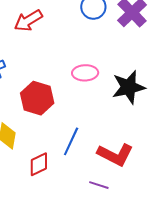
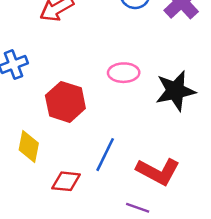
red diamond: (39, 164) -> (66, 181), turned 30

